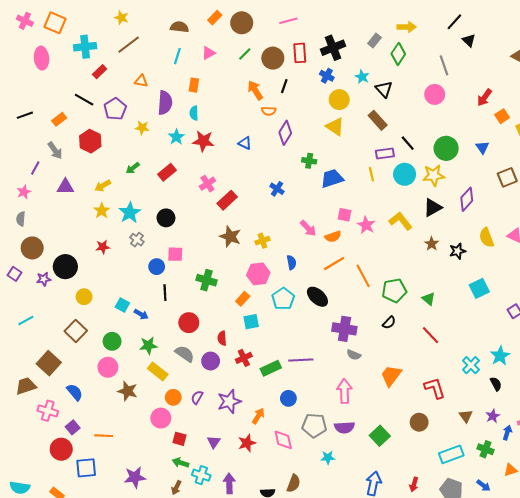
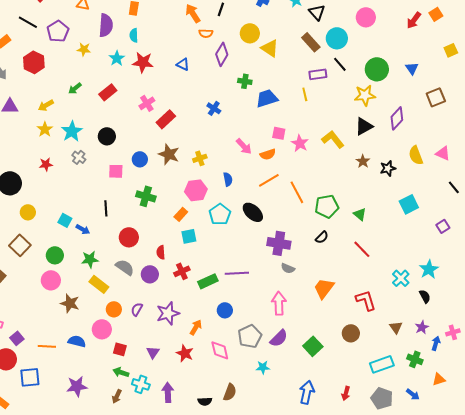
yellow circle: (339, 100) -> (250, 33), moved
orange square: (502, 116) -> (436, 14), moved
cyan circle: (405, 174) -> (337, 38), moved
blue circle: (157, 267) -> (140, 159), moved
blue semicircle: (75, 392) -> (77, 341), moved, turned -36
gray pentagon: (314, 425) -> (250, 336), turned -30
purple semicircle: (344, 427) -> (279, 338), turned -42
red star: (247, 443) -> (185, 353), turned -30

